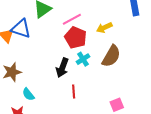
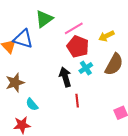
black arrow: (62, 68) -> (65, 77), turned 144

